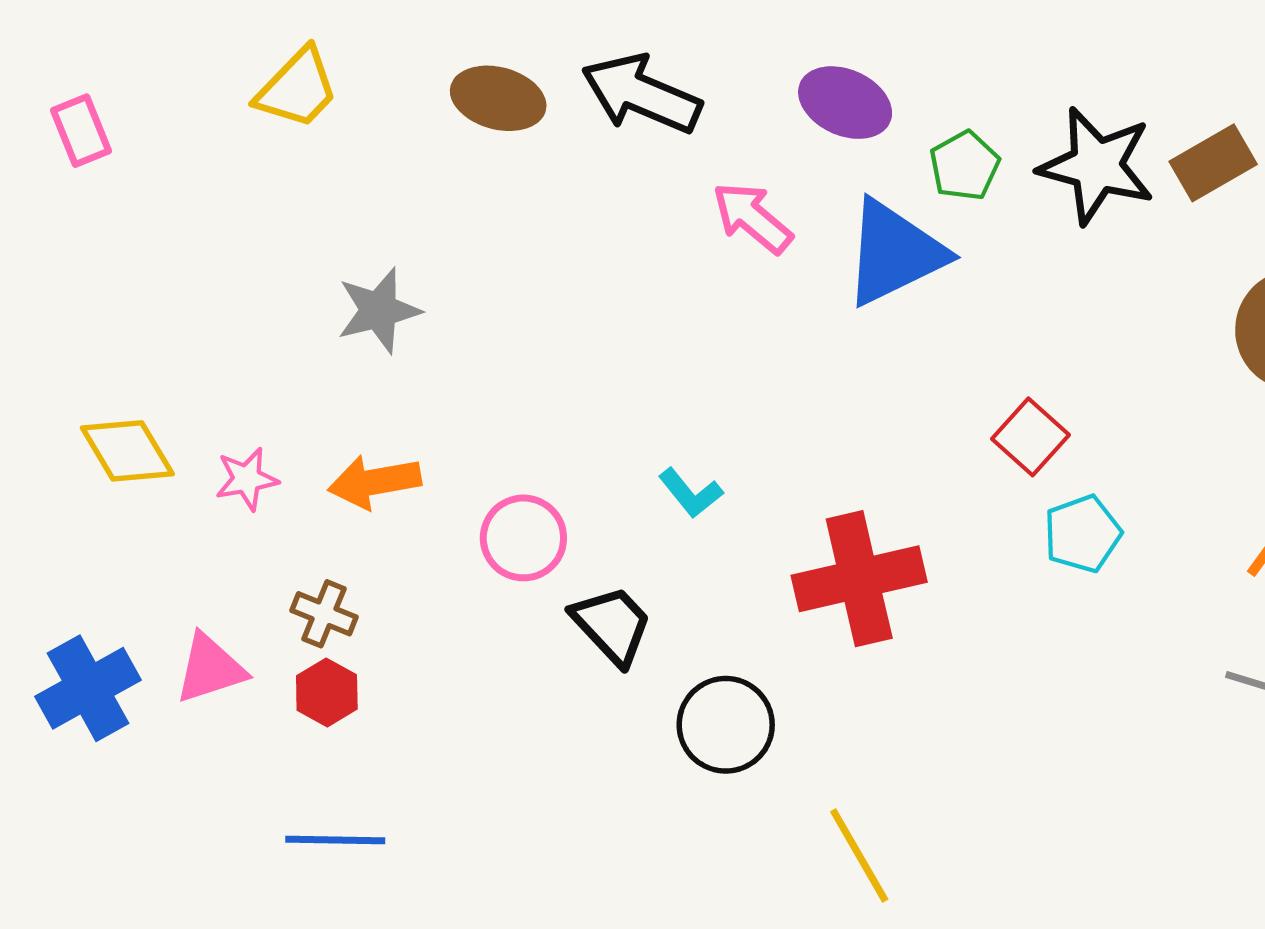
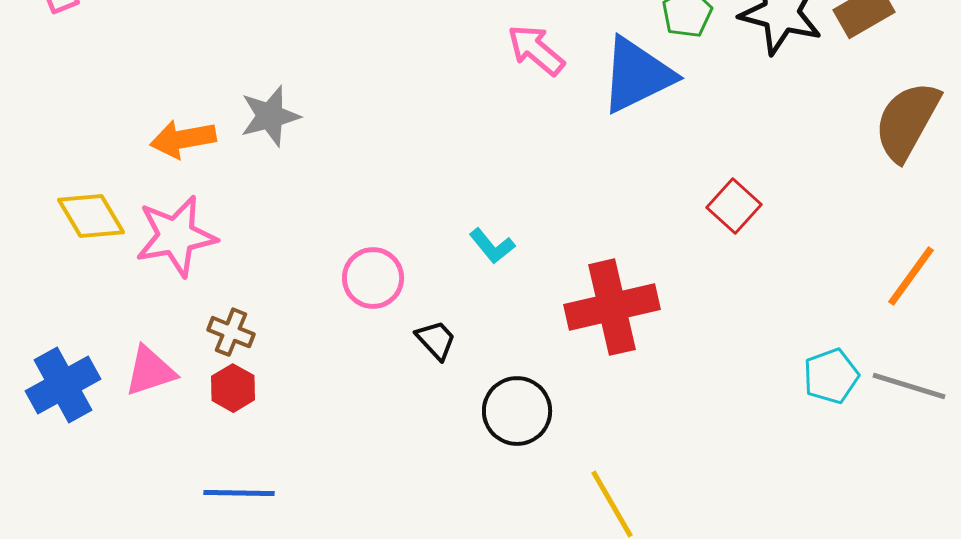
pink star: (247, 479) -> (176, 236), size x1.8
orange arrow: (375, 482) -> (183, 139), moved
cyan pentagon: (1082, 534) -> (831, 376), moved
black trapezoid: (612, 625) -> (436, 340), size x0.7

